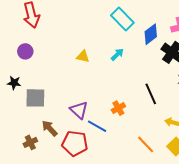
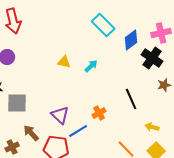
cyan arrow: (117, 54) -> (91, 66), moved
blue line: (97, 126) -> (78, 131), turned -60

